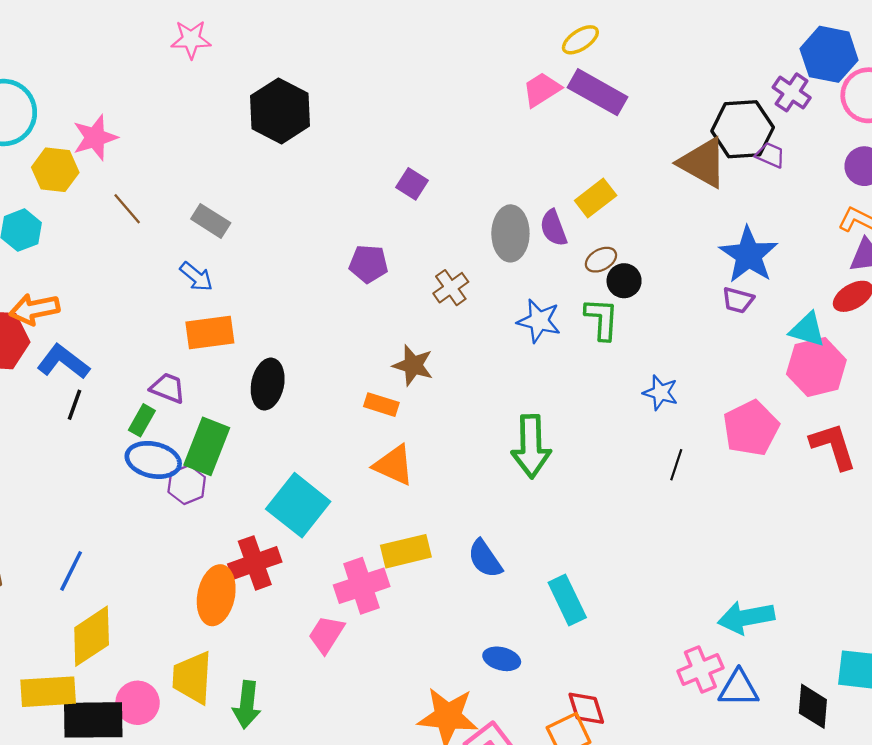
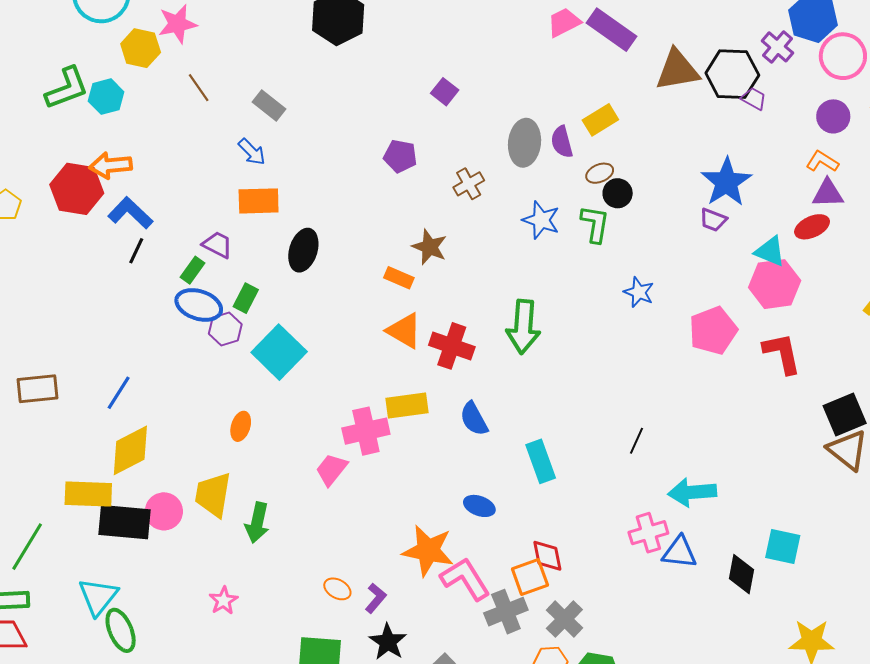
brown triangle: (703, 163) -> (677, 70), moved, turned -45
green rectangle: (207, 446) -> (246, 298), size x0.6
black line: (676, 465) -> (636, 441), moved
cyan square: (298, 505) -> (279, 352), moved
red cross: (255, 563) -> (452, 346), moved, turned 33
orange ellipse: (216, 595) -> (241, 426), size x0.6

